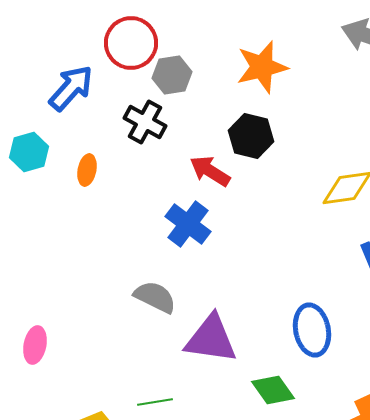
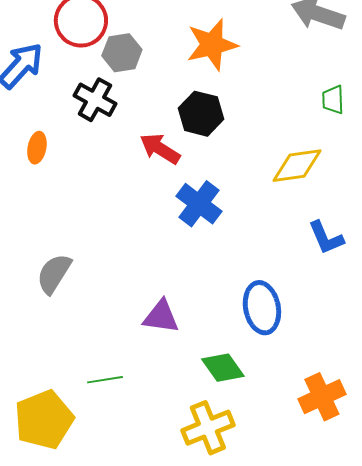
blue cross: (188, 224) -> (199, 204), moved
gray semicircle: (155, 297) -> (54, 274), moved, turned -84
purple triangle: (211, 339) -> (161, 317), size x0.7

